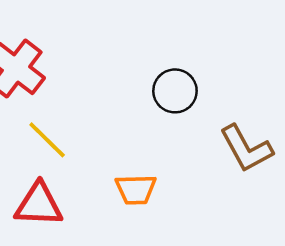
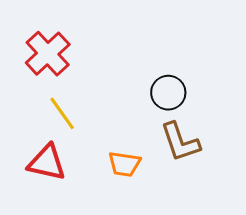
brown L-shape: (246, 149) -> (180, 142), moved

